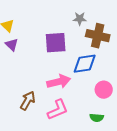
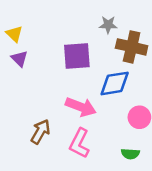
pink arrow: (59, 82) -> (81, 107), turned 35
pink L-shape: (58, 110) -> (79, 143), turned 140

